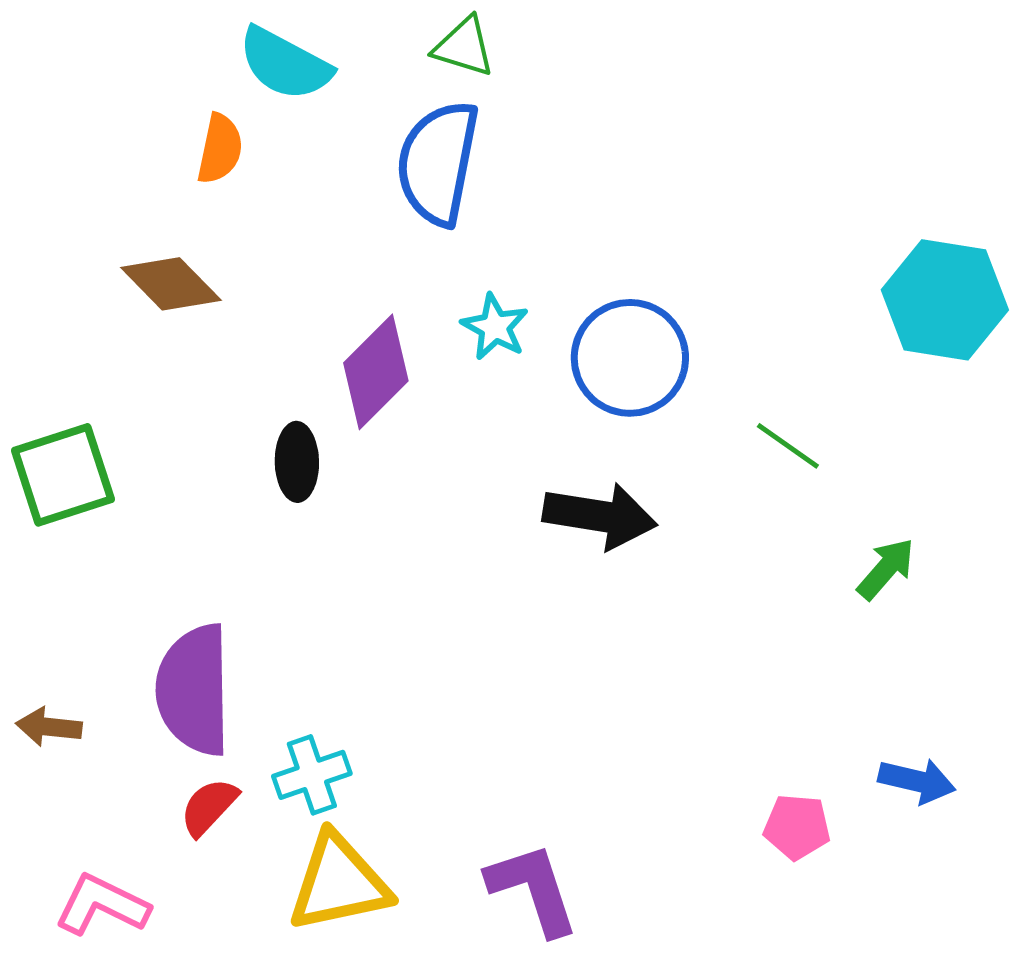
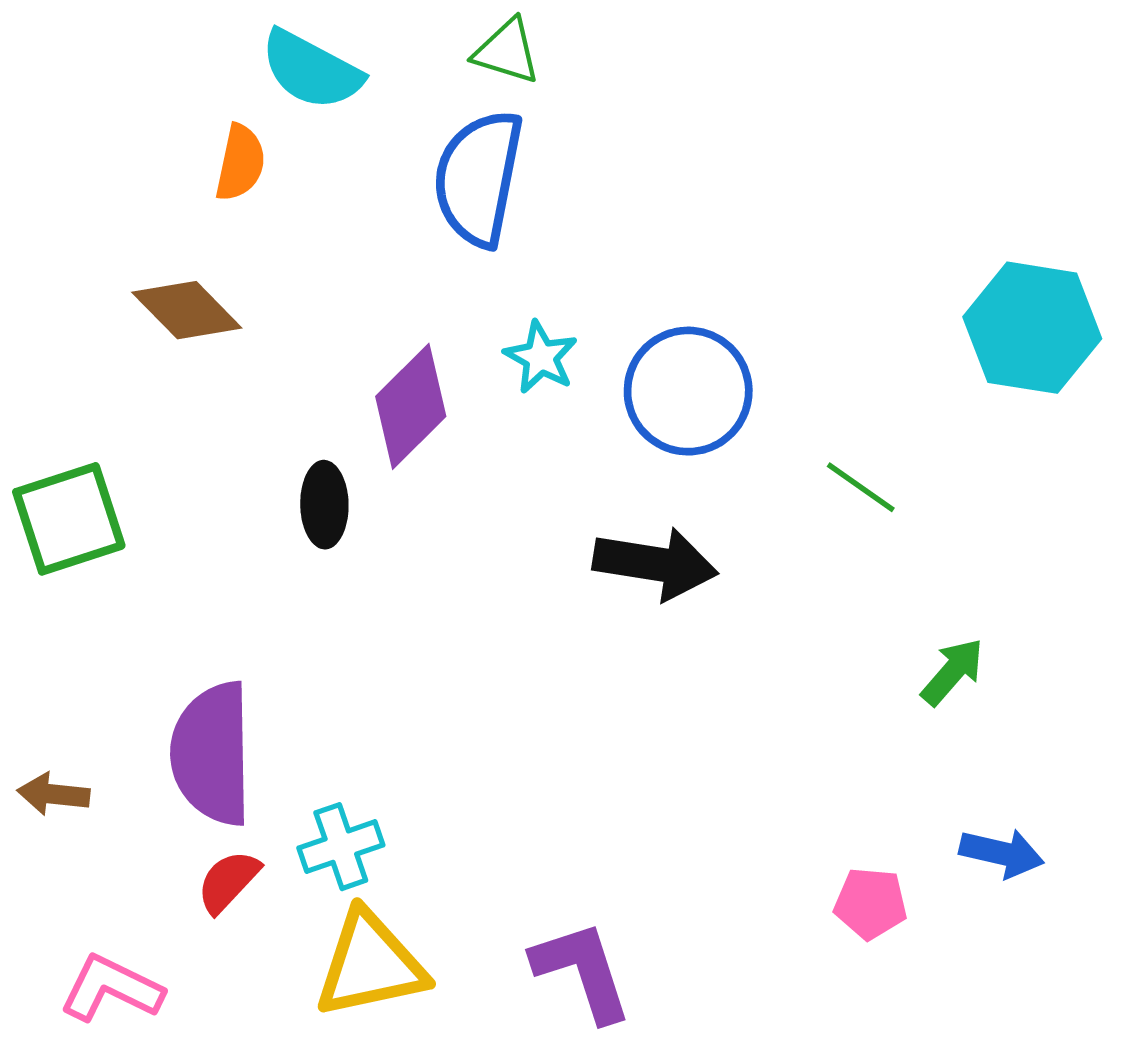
green arrow: (886, 569) -> (952, 672), moved

